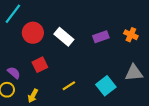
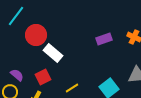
white rectangle: (64, 37) -> (53, 53), moved
red square: (40, 65) -> (43, 77), moved

